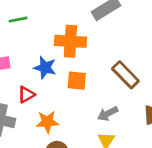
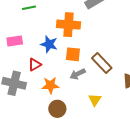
brown rectangle: (125, 75) -> (102, 63), moved
gray arrow: (108, 114) -> (78, 74), moved

